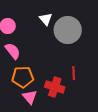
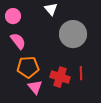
gray circle: (68, 30) -> (73, 34), moved
red line: (74, 73) -> (81, 73), moved

